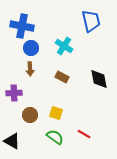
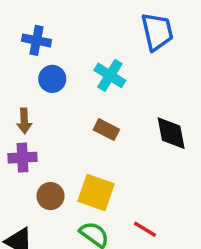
blue cross: (22, 26) -> (37, 40), size x0.7
brown arrow: (30, 69) -> (24, 121), moved
yellow square: (56, 113) -> (96, 193), size x1.5

